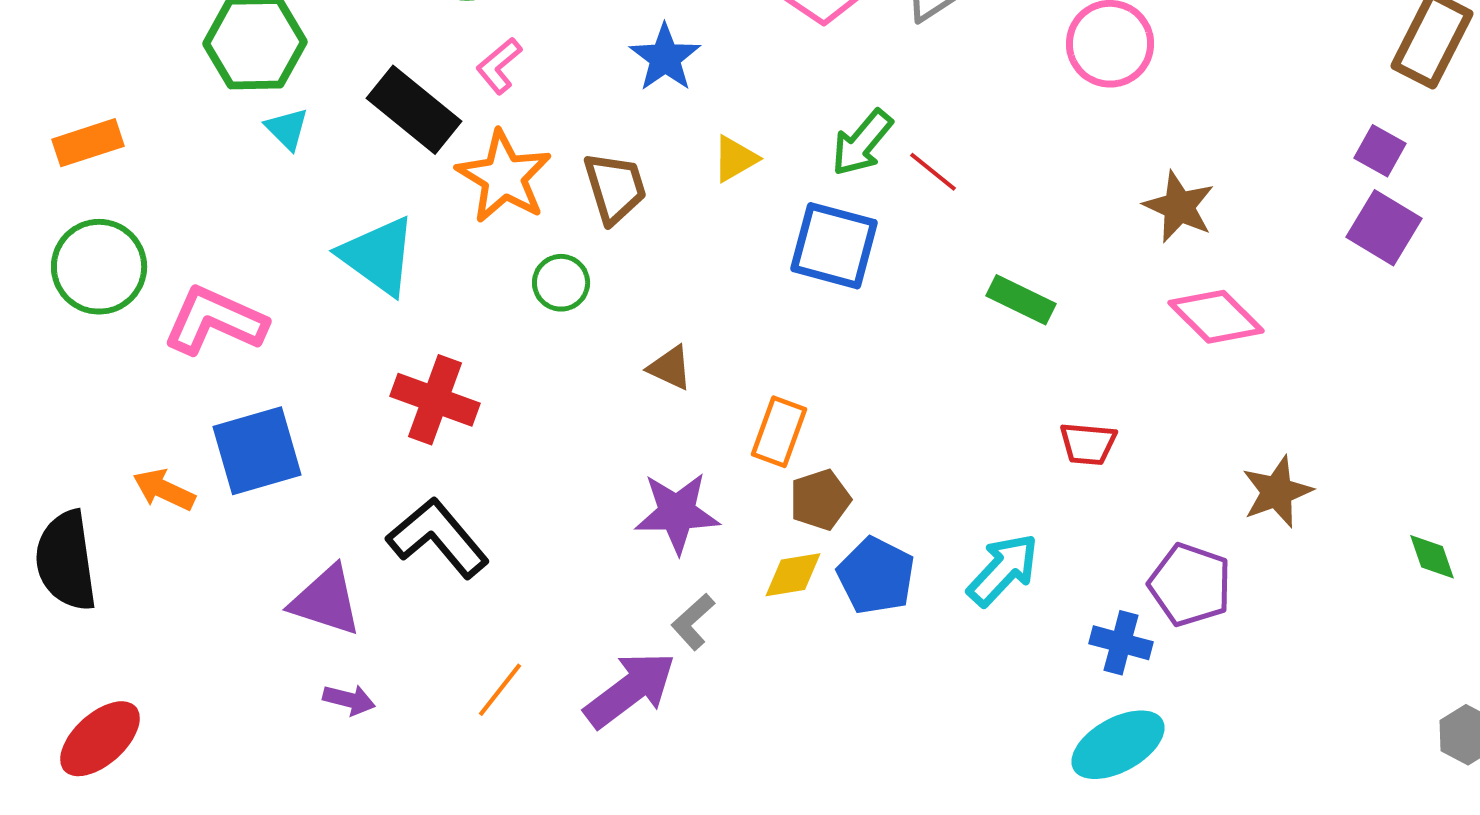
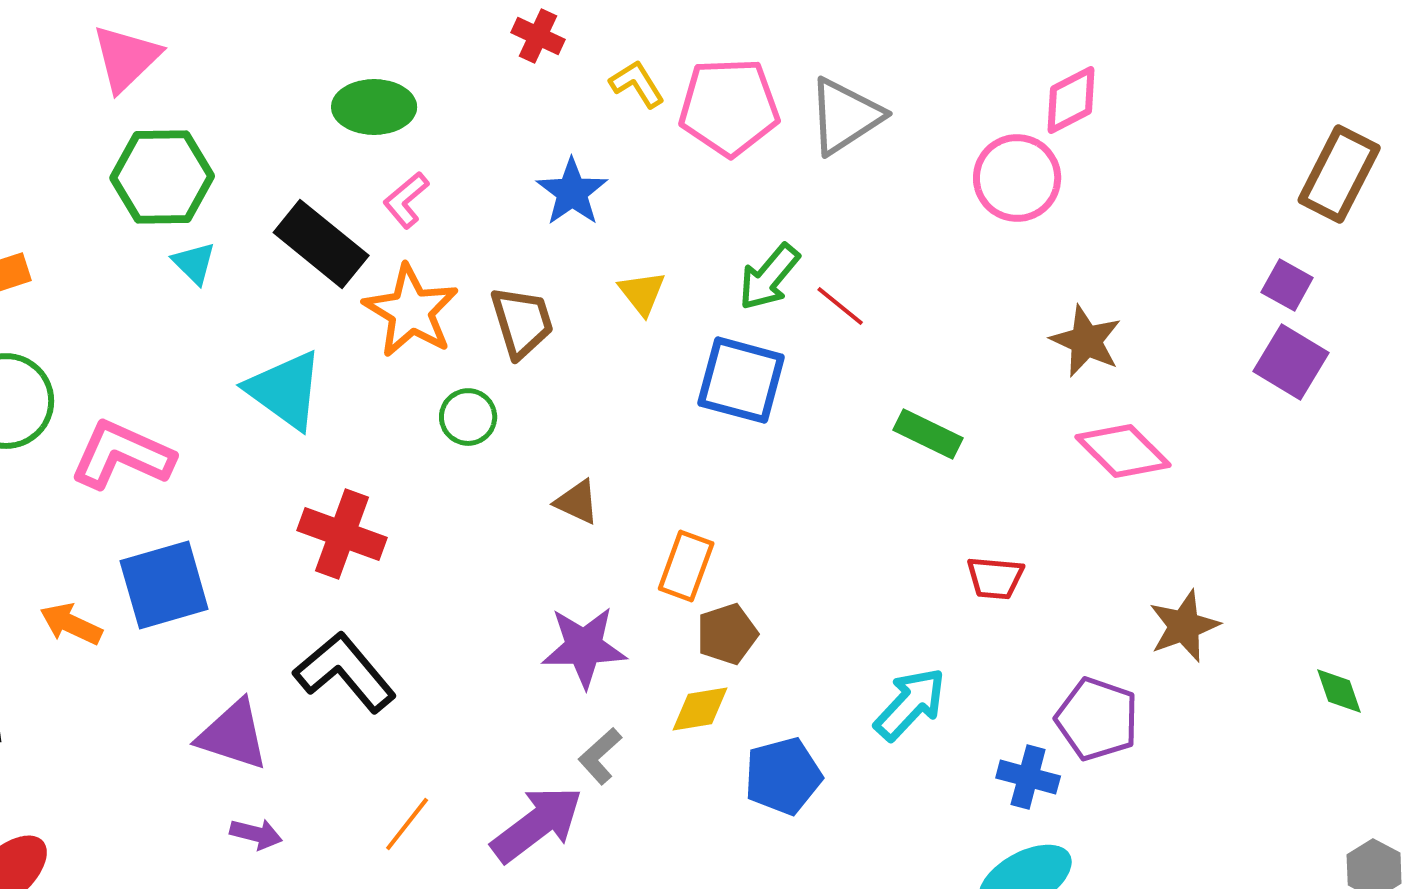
yellow triangle: (735, 159) -> (642, 293), turned -38
blue pentagon: (876, 576) -> (783, 776), moved, turned 30

